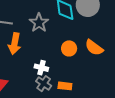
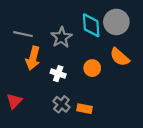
orange semicircle: (94, 48) -> (120, 57), moved
white cross: (41, 68) -> (58, 74), moved

